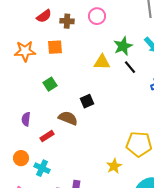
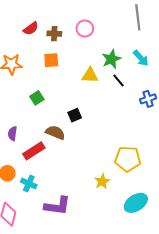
orange square: (55, 47) -> (51, 60), moved
red rectangle: (47, 136) -> (34, 151), size x1.5

